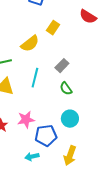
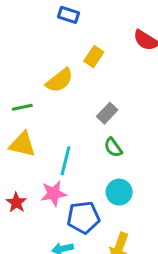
cyan line: (35, 78) -> (66, 161), moved

